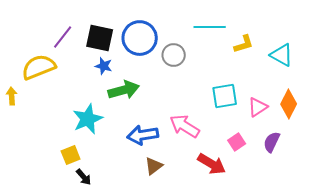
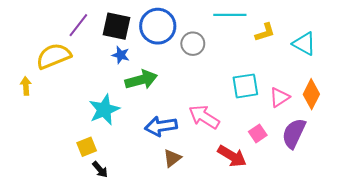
purple semicircle: (272, 142) -> (294, 133), size x1.4

